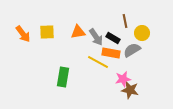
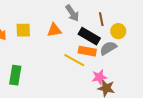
gray arrow: (96, 37) -> (72, 13), moved
black rectangle: (113, 38) -> (89, 36), size x1.5
green rectangle: (63, 77) -> (15, 75), moved

